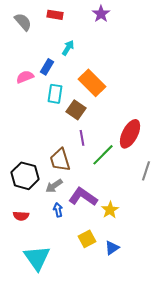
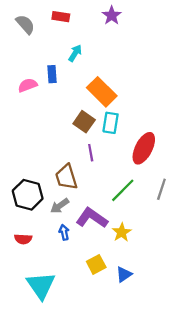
blue rectangle: (47, 67) -> (52, 74), turned -35
cyan rectangle: (55, 94) -> (111, 123), moved
green line: (103, 155) -> (123, 190), moved

